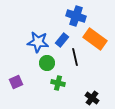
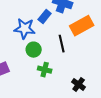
orange rectangle: (95, 39) -> (82, 26), turned -65
blue rectangle: (62, 40) -> (45, 17), moved

